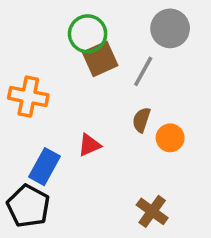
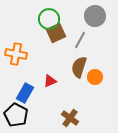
brown semicircle: (141, 120) -> (79, 67), size x1.5
brown cross: (152, 211) -> (70, 118), moved

